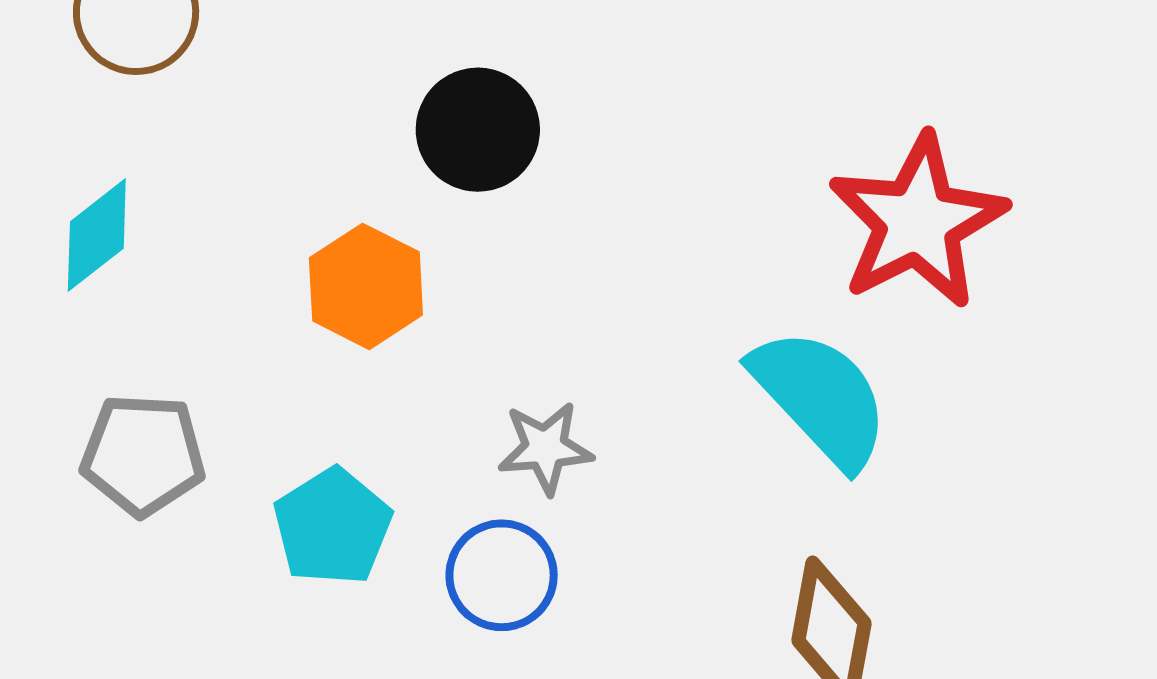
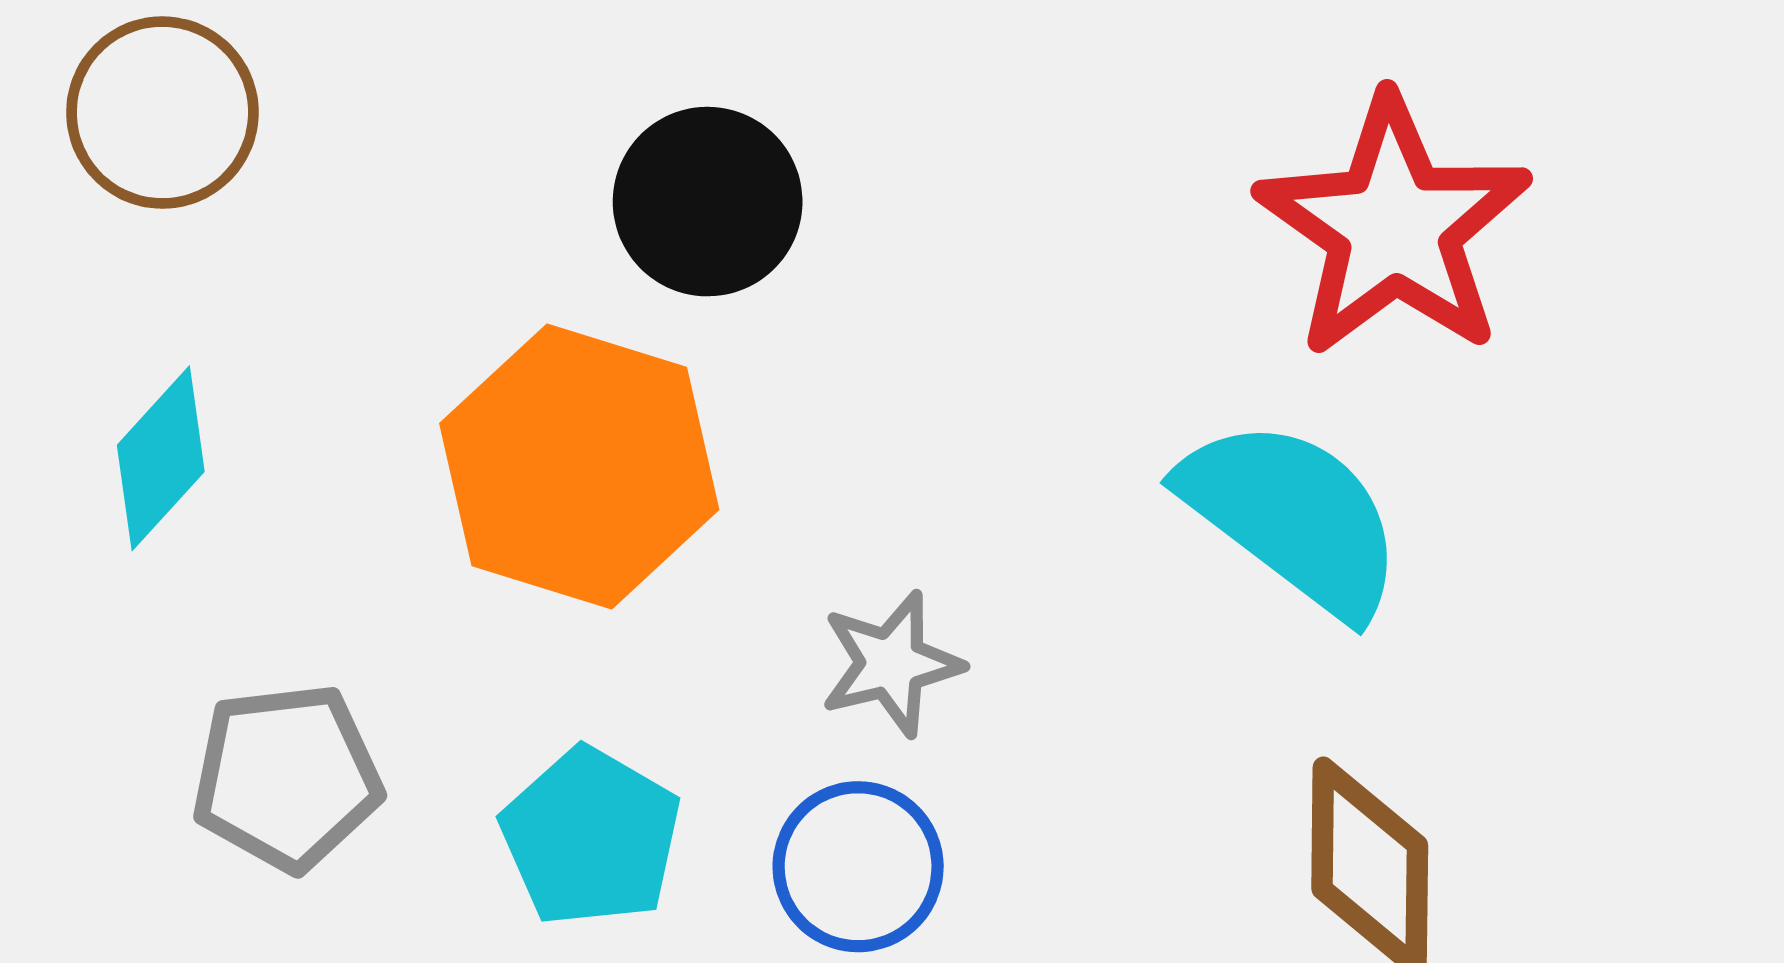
orange hexagon: (366, 286) -> (579, 466), size x1.5

